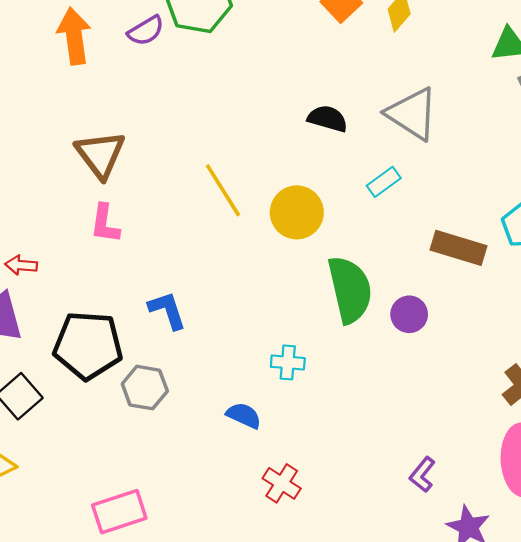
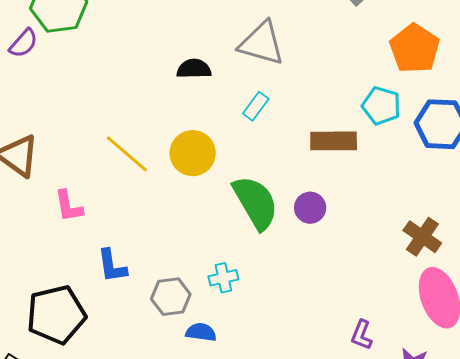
pink L-shape: (105, 224) -> (69, 206), moved
blue L-shape: (167, 310) -> (112, 266), turned -153
gray hexagon: (145, 388) -> (171, 297), moved

